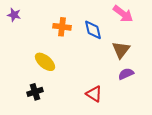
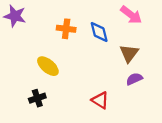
purple star: (14, 15) -> (15, 16), size x1.5

